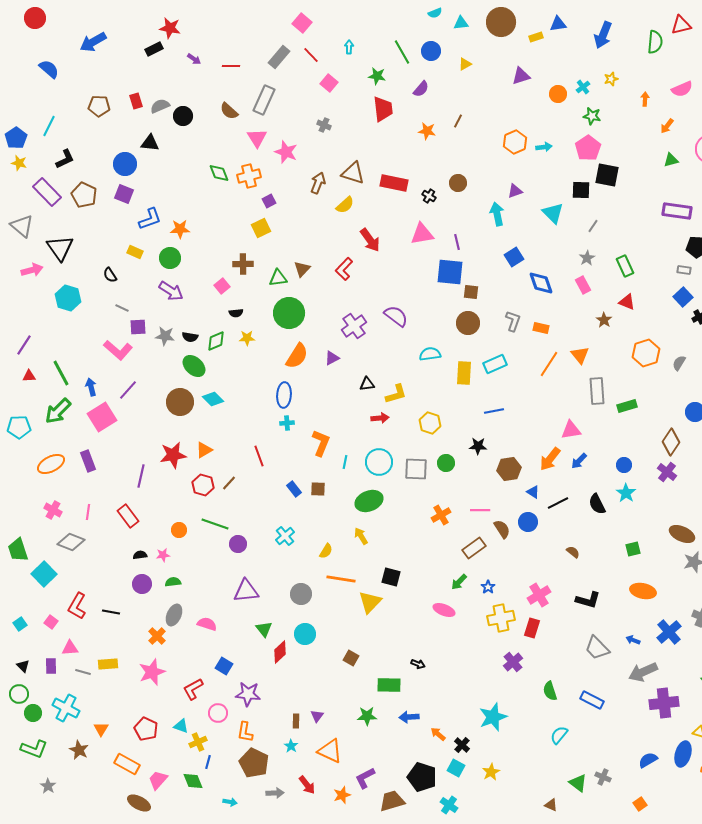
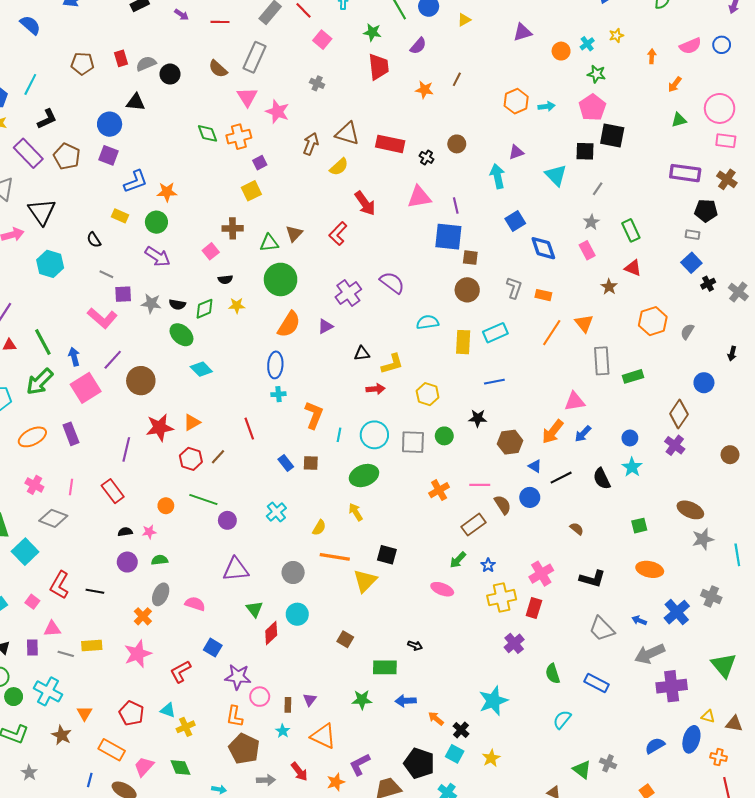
brown circle: (180, 402) -> (141, 381), moved
pink circle: (218, 713) -> (260, 697), moved
blue line: (208, 762) -> (90, 780), moved

